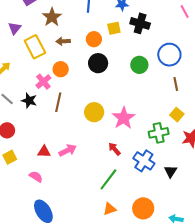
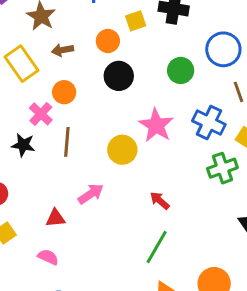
pink star: (124, 118) -> (156, 125), moved
pink arrow: (68, 150) -> (91, 194), moved
blue cross: (144, 161) -> (209, 123), moved

